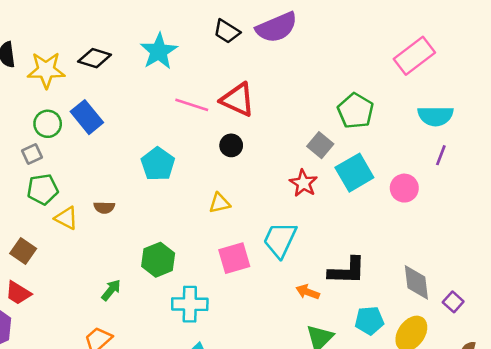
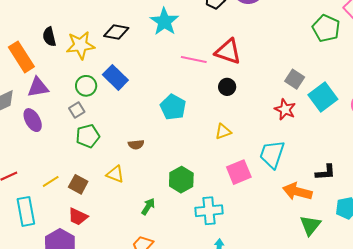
green pentagon: (356, 111) -> (326, 28), moved
yellow triangle: (66, 218) -> (115, 174), moved
black L-shape: (347, 271) -> (325, 172), size x0.7
orange arrow: (308, 292) -> (297, 192), size x1.6

